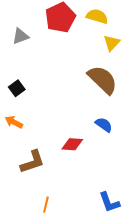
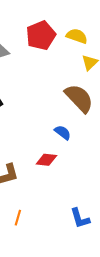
blue semicircle: (104, 125) -> (63, 132), moved

